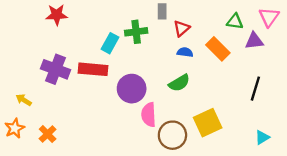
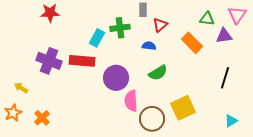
blue semicircle: (185, 52) -> (149, 46), moved

